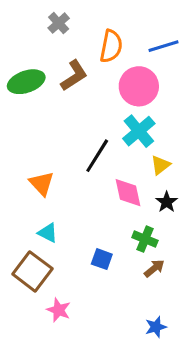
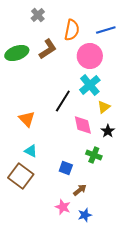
brown arrow: (154, 268) -> (80, 190), moved
pink star: (59, 310) -> (63, 207), moved
blue star: (156, 327) -> (85, 215), moved

